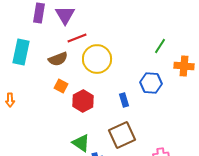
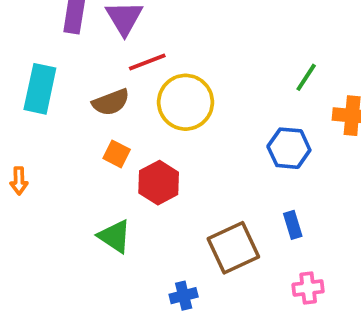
blue rectangle: (124, 100) -> (293, 225), moved
green triangle: (81, 143) -> (115, 236), moved

